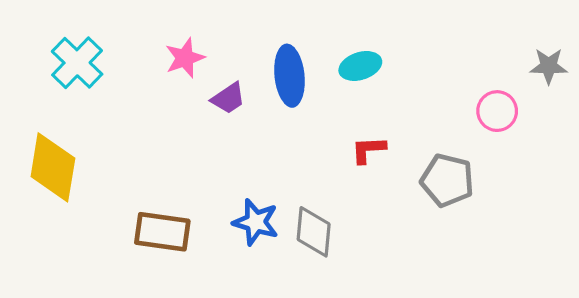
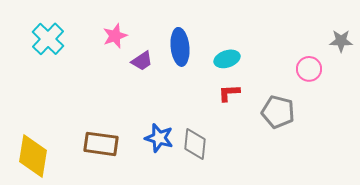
cyan ellipse: (360, 66) -> (227, 59), moved
yellow diamond: (53, 167) -> (33, 156), moved

